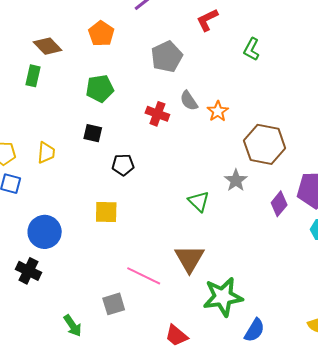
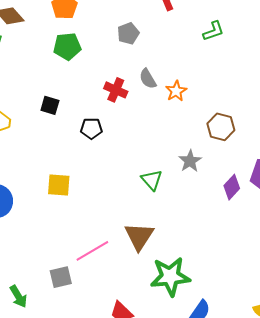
green L-shape: (252, 49) -> (213, 31), turned -140
gray pentagon: (167, 57) -> (128, 33), size x0.7
green pentagon: (100, 88) -> (67, 46), moved
brown hexagon: (265, 144) -> (221, 127), size x0.7
black pentagon: (123, 165) -> (91, 128), moved
pink line: (144, 276) -> (92, 251), turned -60

